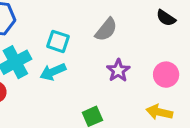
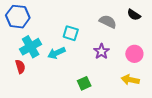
gray semicircle: (106, 30) -> (108, 22), moved, turned -102
cyan square: (58, 41) -> (71, 33), moved

